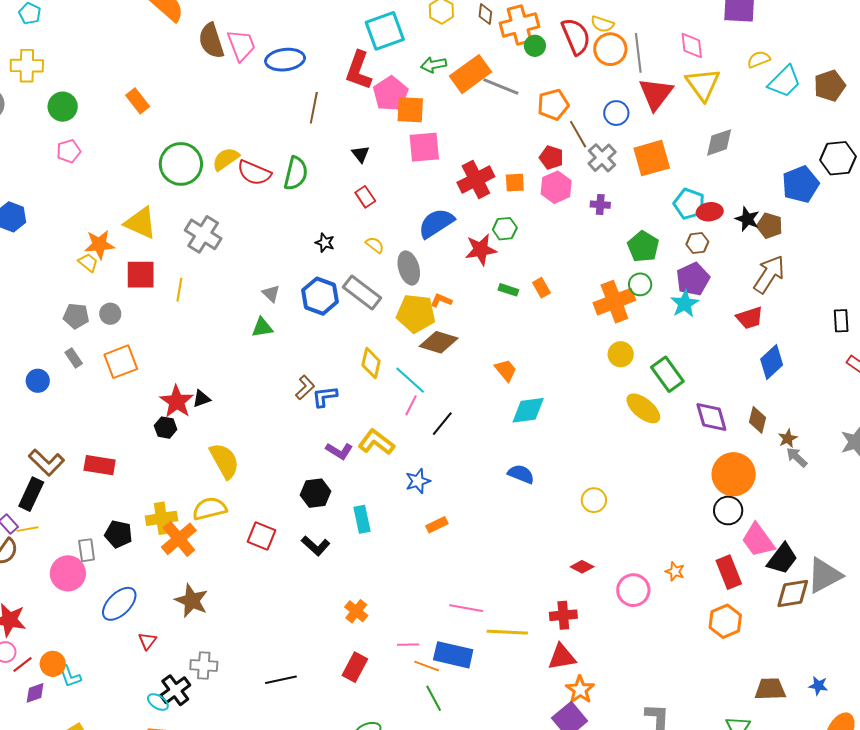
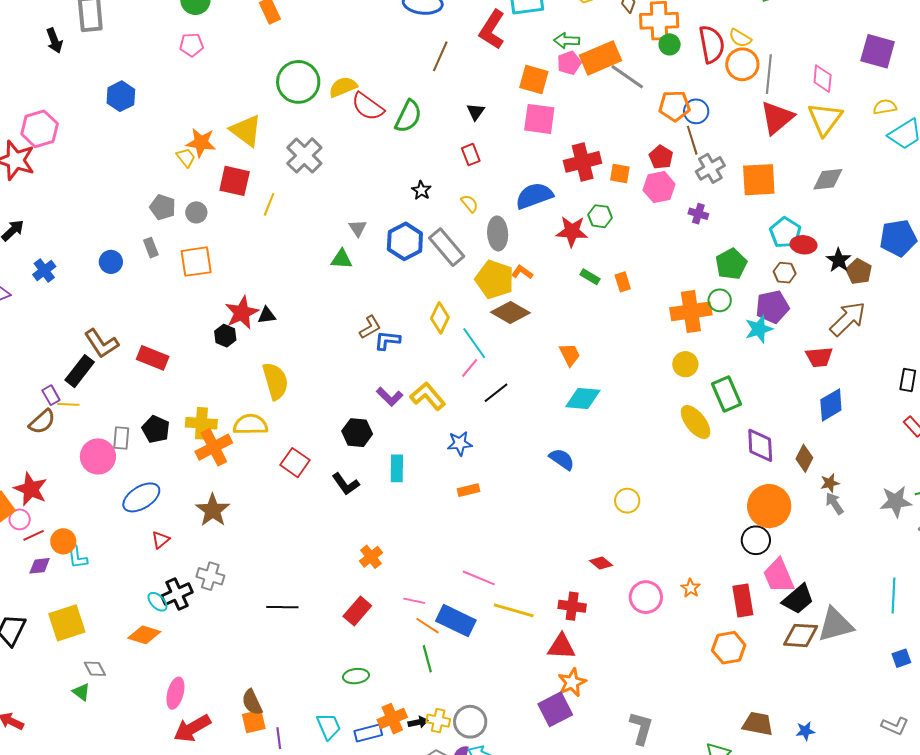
pink pentagon: (391, 94) -> (569, 63), moved, size x0.7
blue circle: (616, 113) -> (696, 111), moved
blue star: (818, 686) -> (805, 731), turned -30

